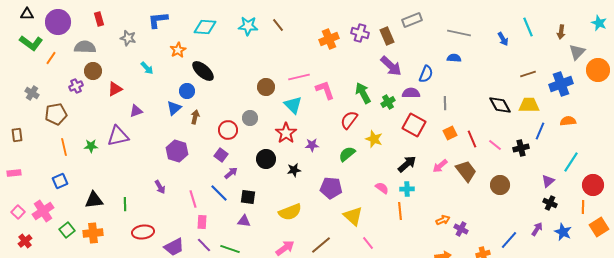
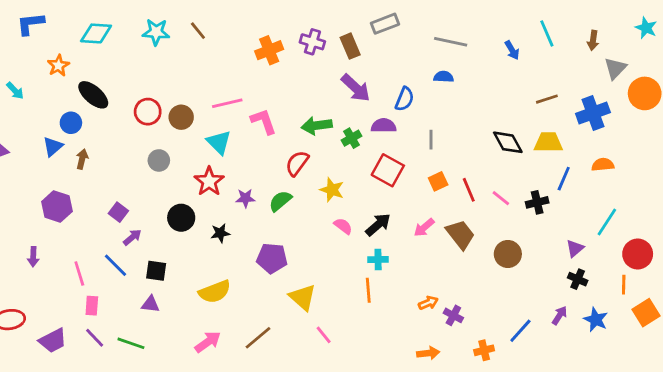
green arrow: (363, 93) -> (317, 126), turned -70
red circle: (228, 130) -> (148, 112), moved
green semicircle: (347, 154) -> (280, 201), moved
purple arrow: (160, 187) -> (33, 257), turned 32
pink semicircle: (382, 188) -> (343, 226), moved

